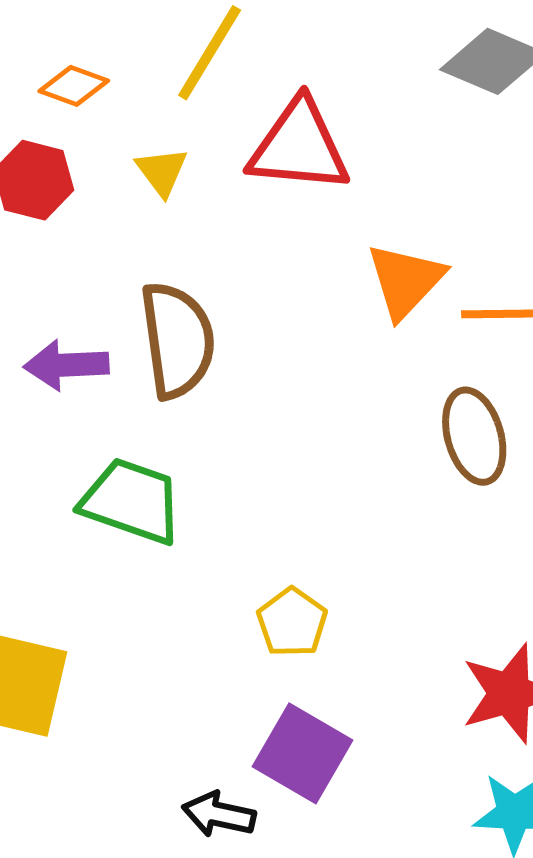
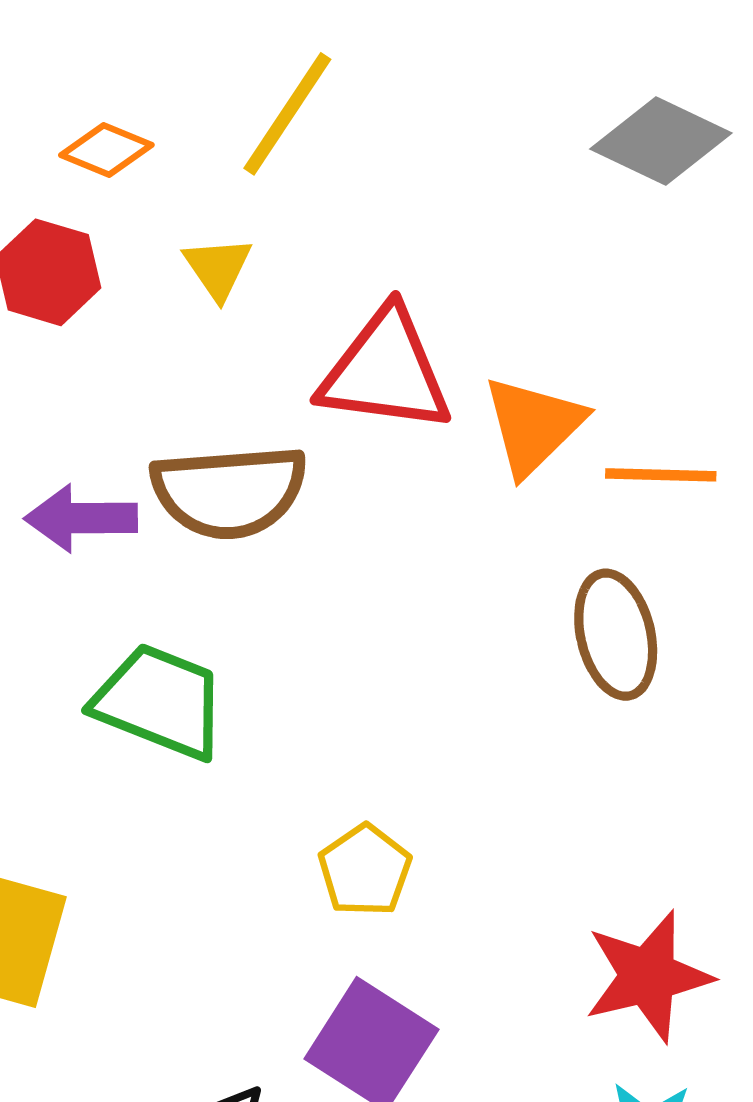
red triangle: (299, 146) -> (385, 371), moved
brown semicircle: (177, 340) -> (229, 491), turned 91

